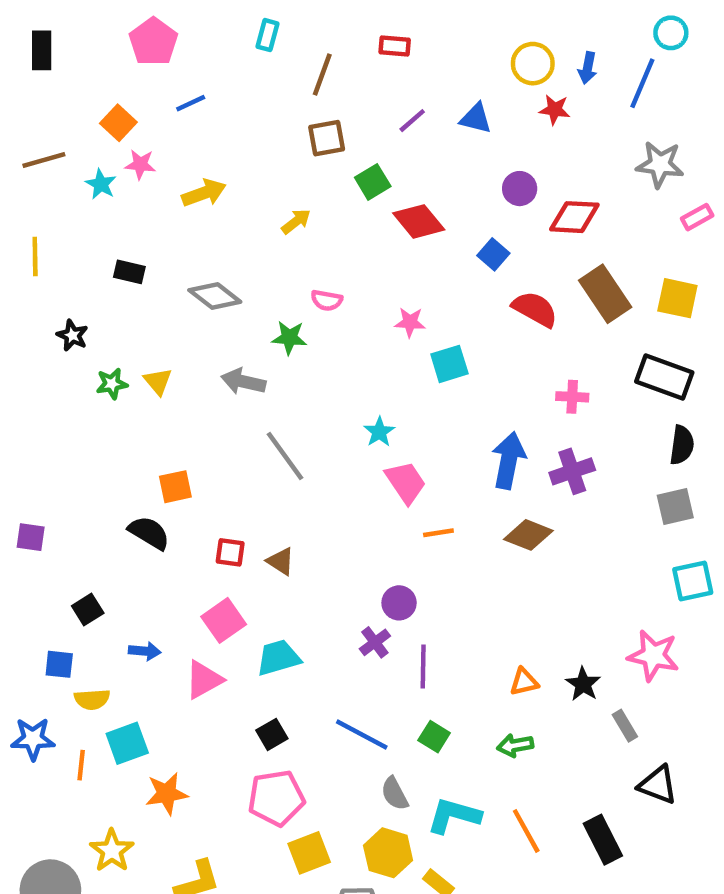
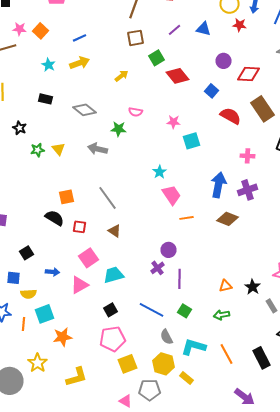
blue line: (191, 103) -> (80, 38), moved
pink star: (140, 164) -> (20, 29), moved
cyan star: (101, 184) -> (48, 65), moved
gray line: (285, 456) -> (108, 198), moved
red square: (230, 552) -> (80, 227), moved

